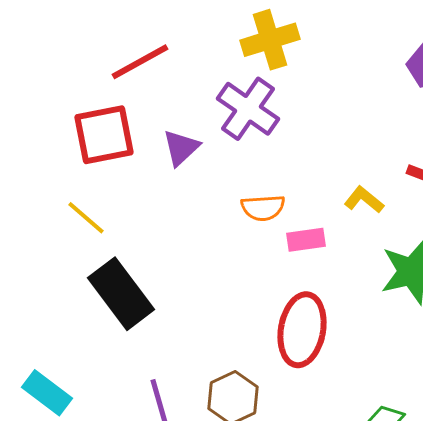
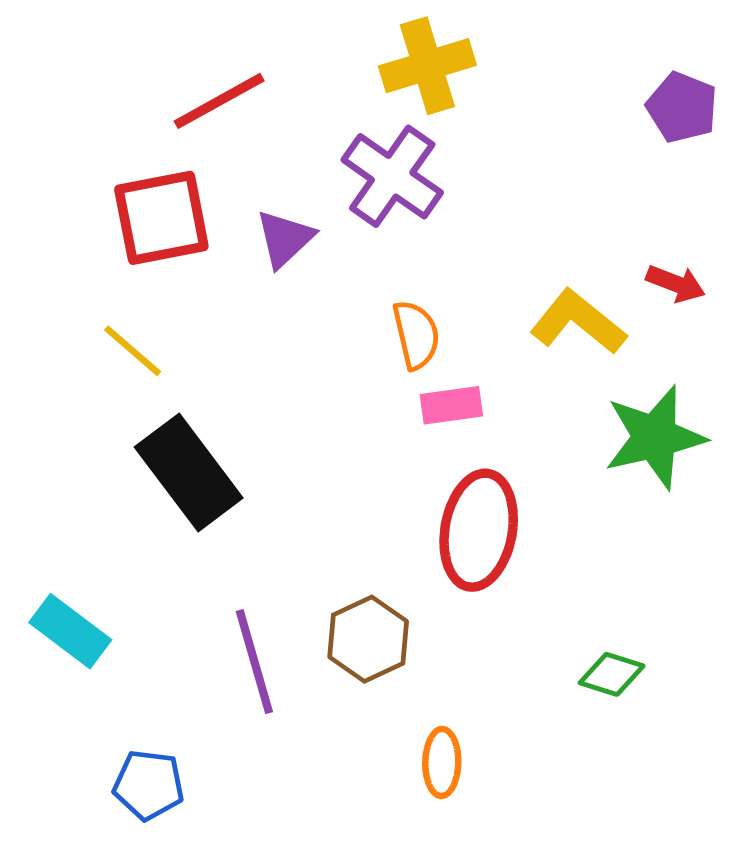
yellow L-shape: (364, 200) -> (578, 322), size x1.5
orange semicircle: (263, 208) -> (416, 335), turned -99
pink rectangle: (306, 240) -> (451, 405), moved

